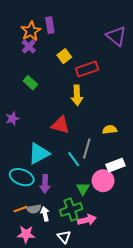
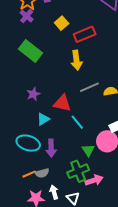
green rectangle: (30, 83) -> (30, 51), size x1.6
purple star: (12, 119) -> (33, 94), moved
red triangle: (60, 125) -> (62, 103), moved
gray line: (87, 149) -> (89, 87), moved, turned 54
cyan triangle: (39, 154) -> (43, 119), size x0.6
white arrow: (45, 214) -> (54, 192), moved

